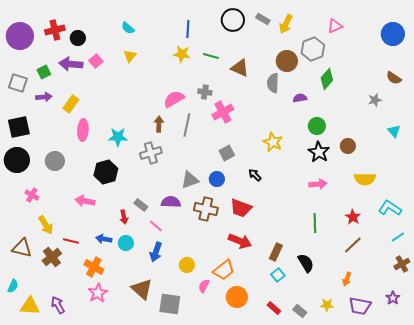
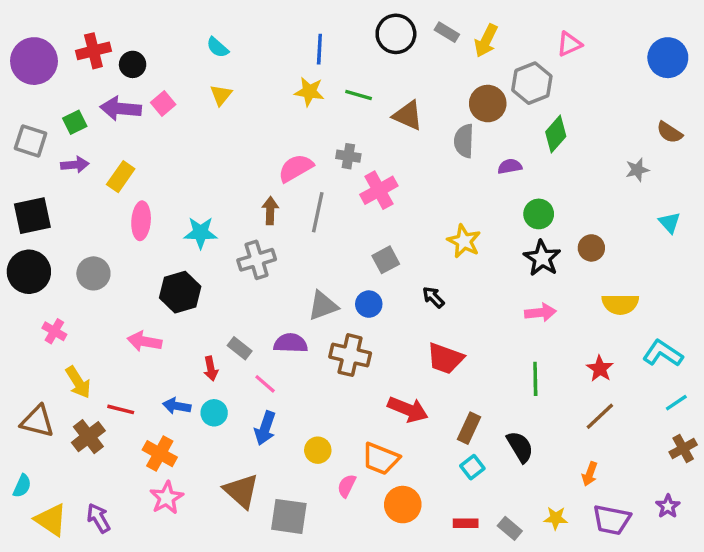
red trapezoid: (241, 208) -> (445, 358), moved
orange trapezoid: (224, 270) -> (381, 459), turned 60
yellow triangle: (30, 306) -> (51, 520), turned 30
red rectangle: (274, 308) -> (466, 523), turned -40

